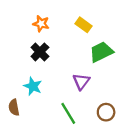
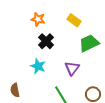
black cross: (40, 52) -> (46, 41), moved
cyan star: (33, 86) -> (38, 66), moved

